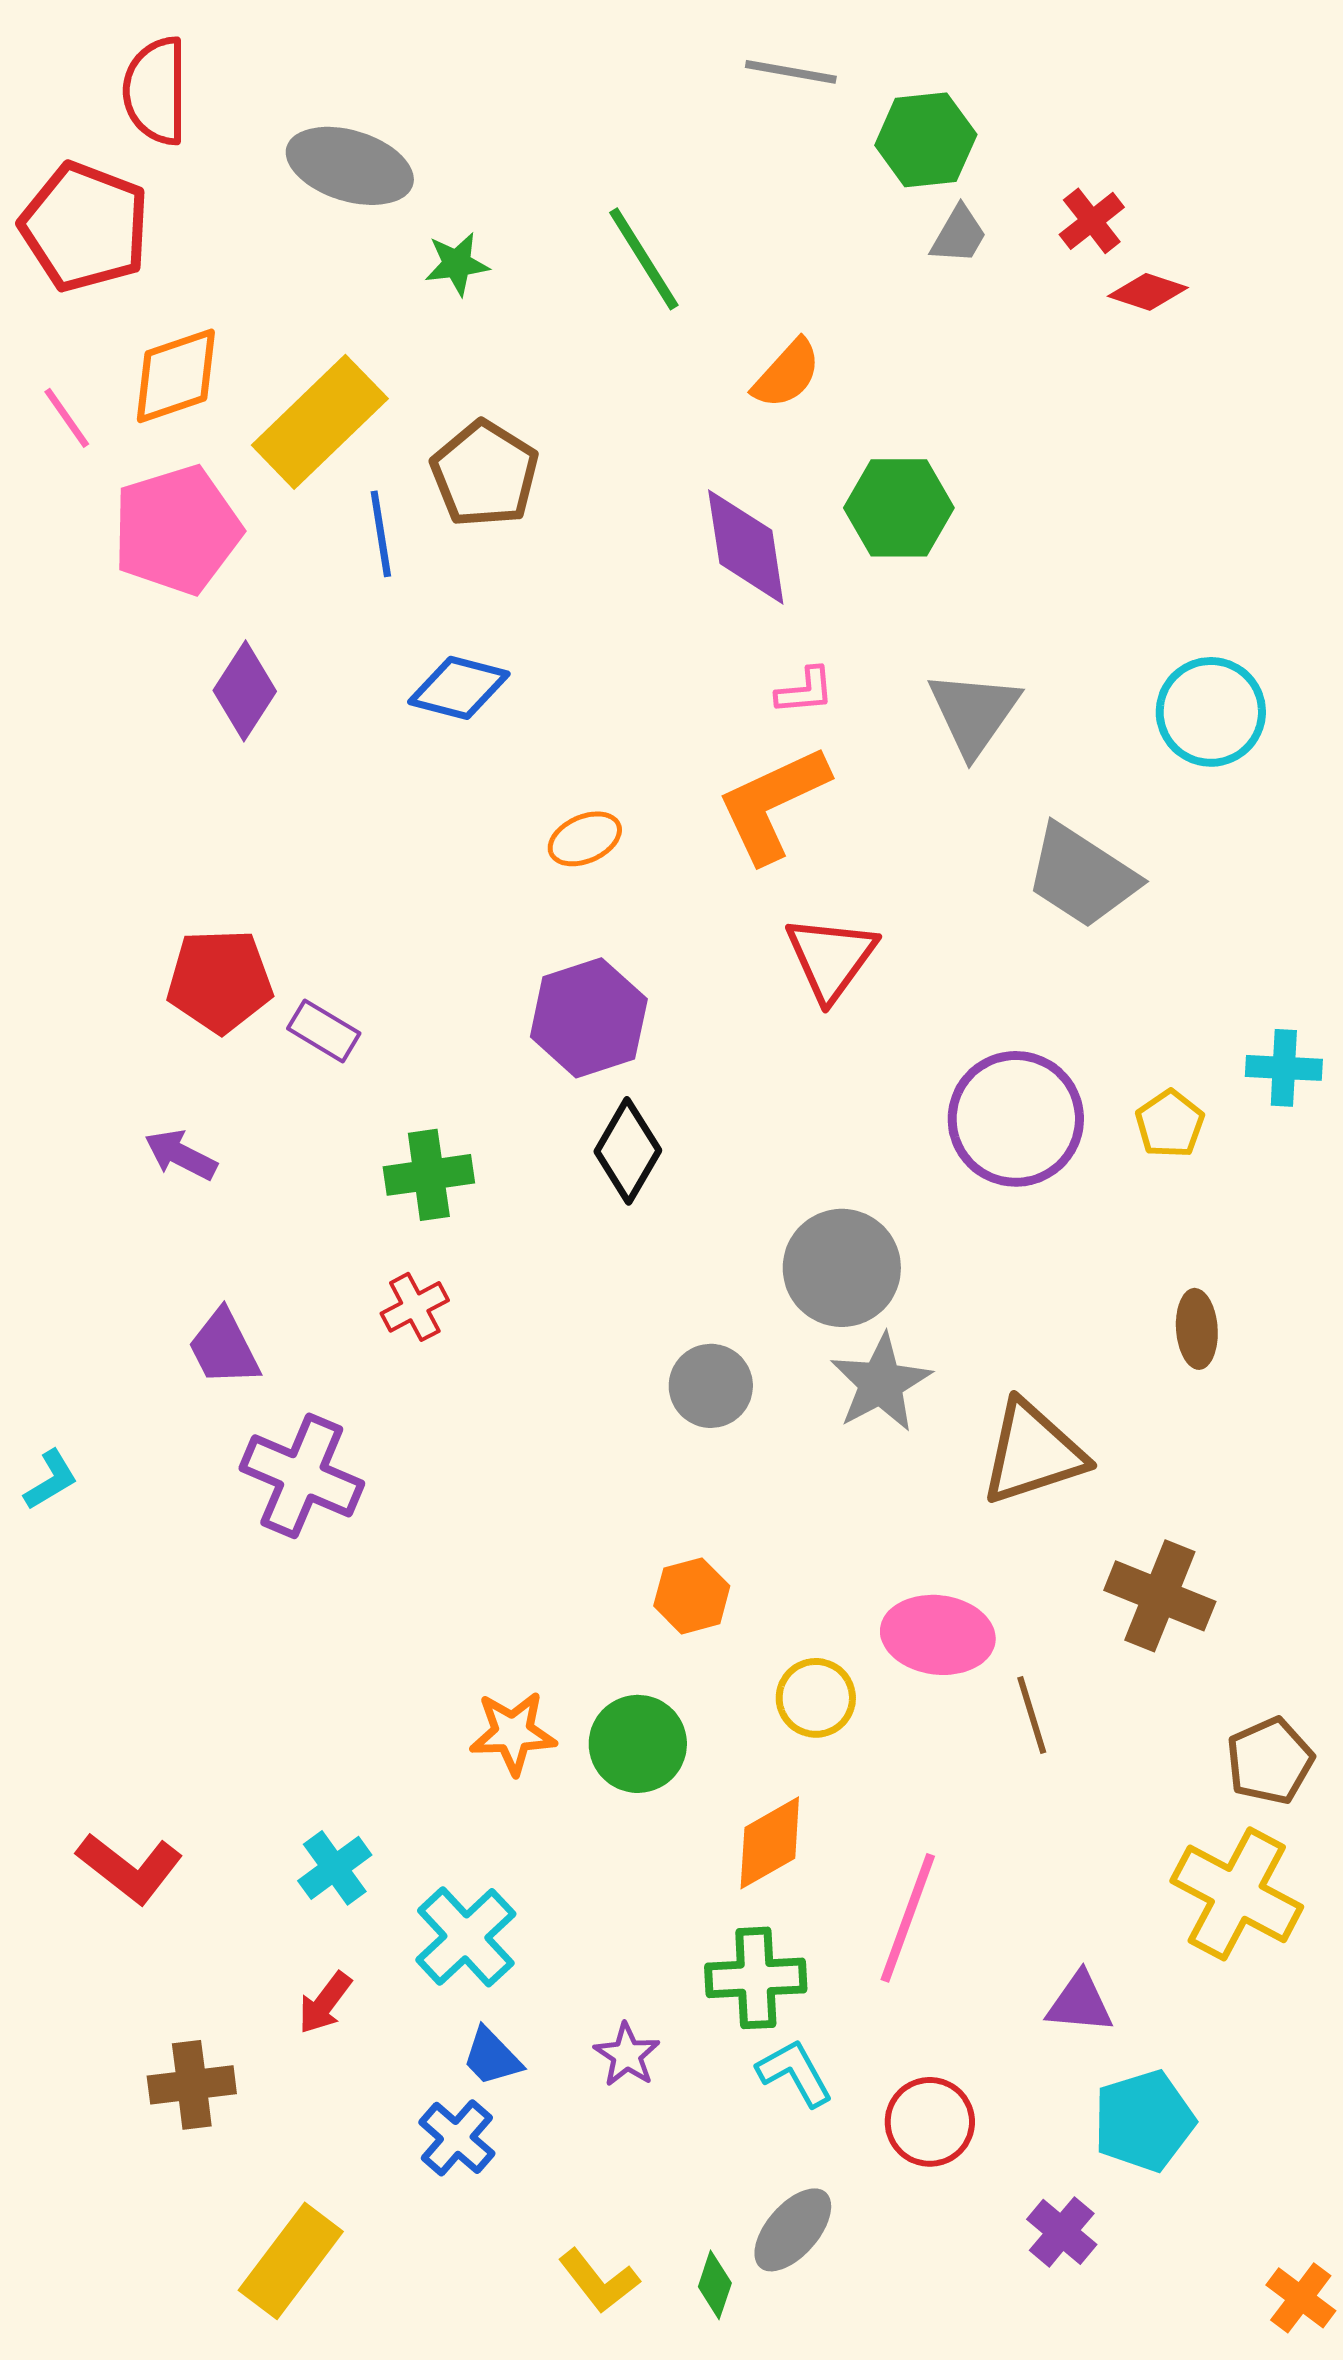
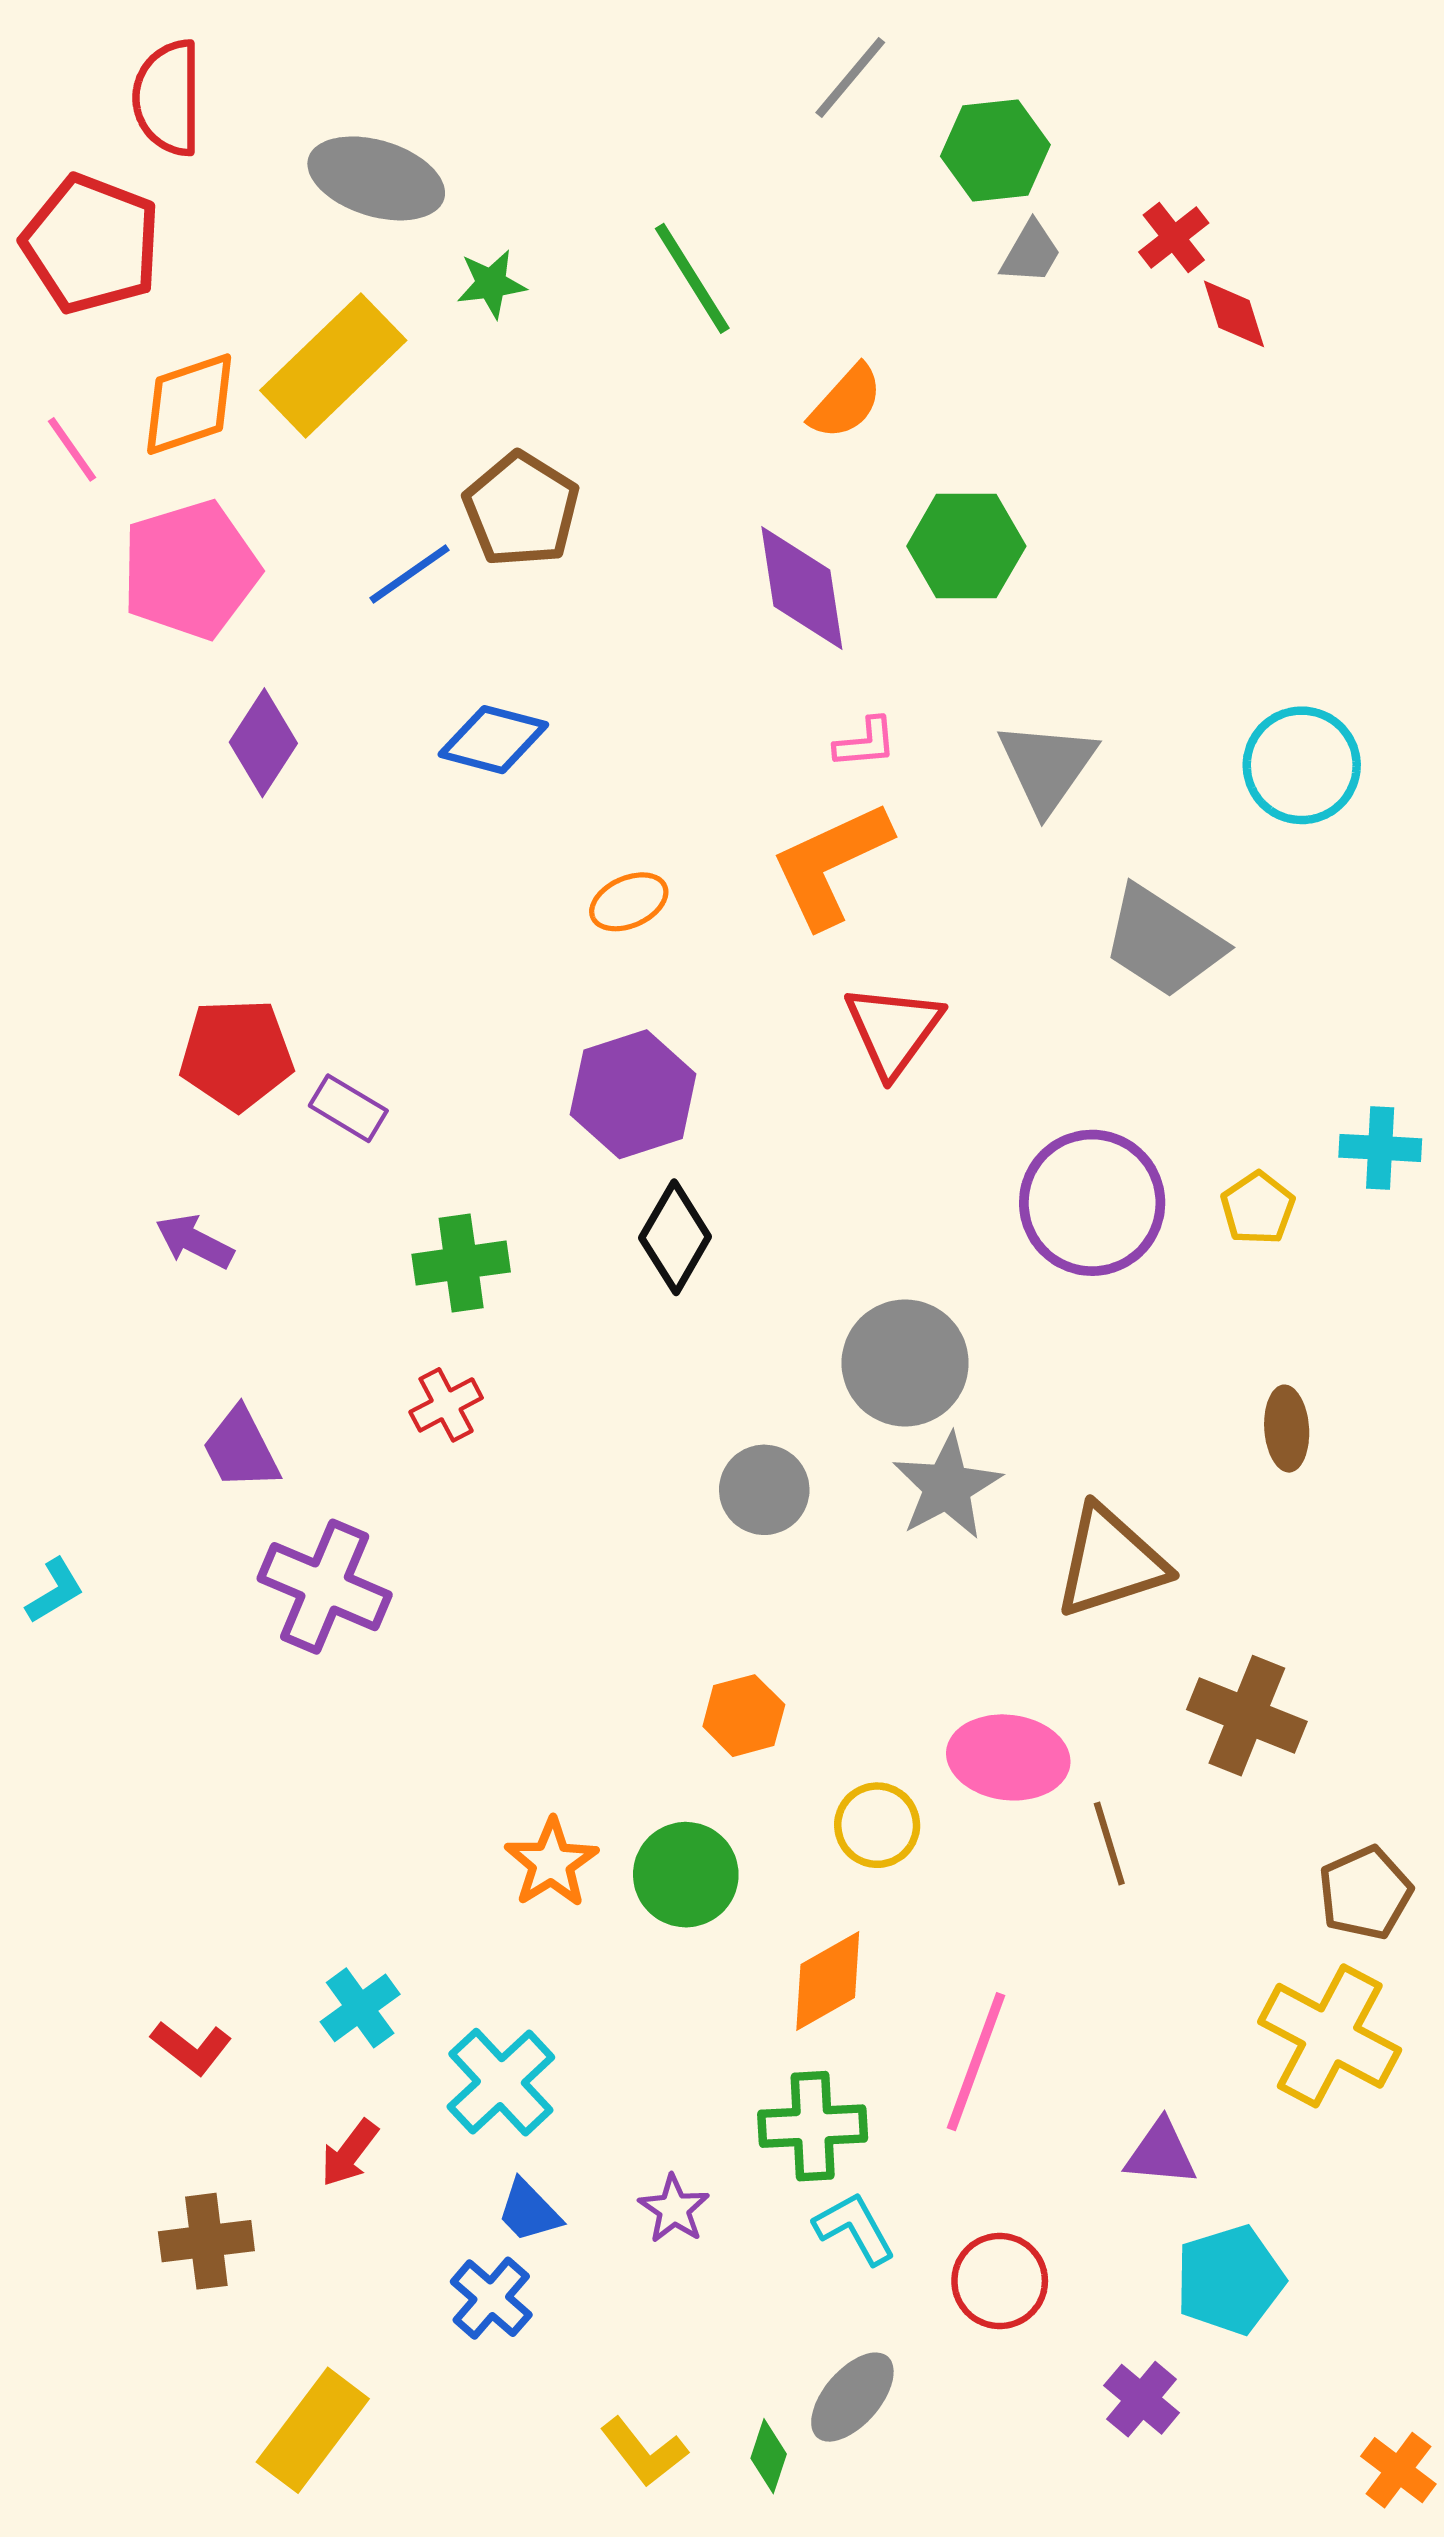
gray line: (791, 72) -> (850, 77), turned -60
red diamond: (1148, 292) -> (1234, 314), turned 54
yellow rectangle: (320, 422) -> (333, 365), moved
blue line: (381, 534) -> (410, 574), turned 64
orange star: (513, 1733) -> (551, 1863), turned -30
red L-shape: (130, 1868) -> (191, 2048), moved, size x0.7

